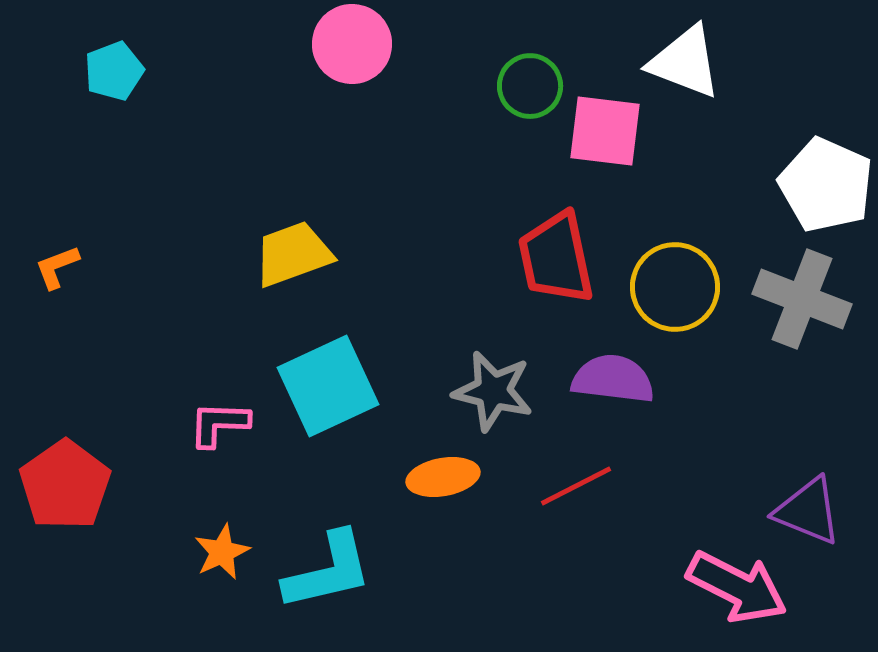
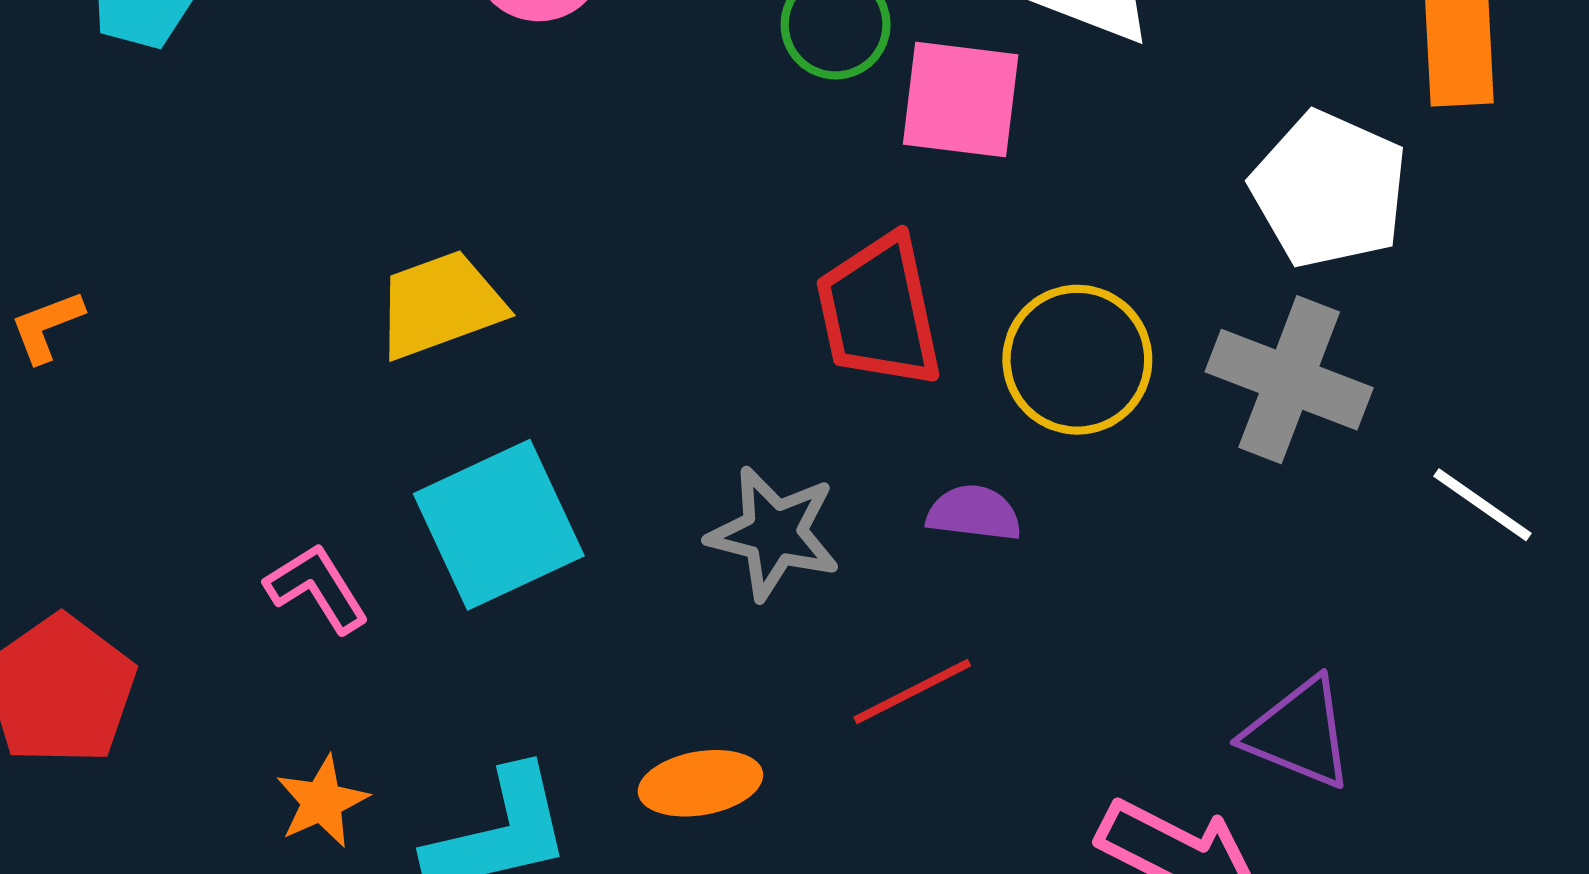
purple semicircle: (613, 379) -> (974, 513), size x0.7
pink L-shape: (219, 424) -> (317, 588), turned 56
orange ellipse: (443, 477) -> (700, 783), moved

